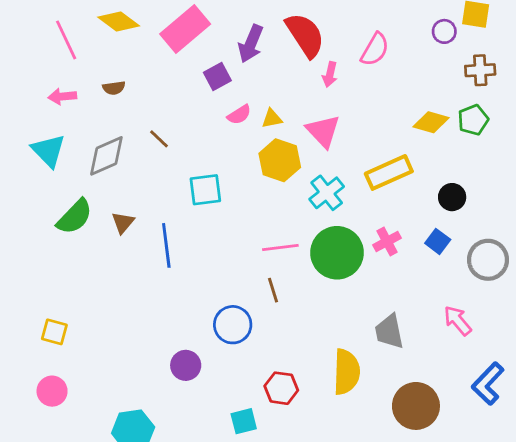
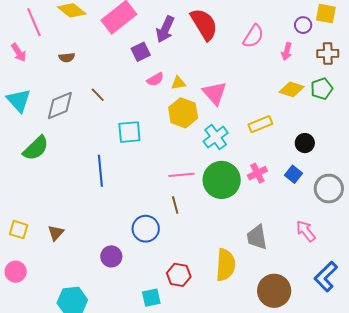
pink arrow: (330, 74) -> (287, 51), moved
pink arrow: (62, 96) -> (19, 53), moved, turned -120
yellow rectangle: (389, 172) -> (260, 124), size x0.7
brown triangle: (123, 223) -> (56, 233), moved

